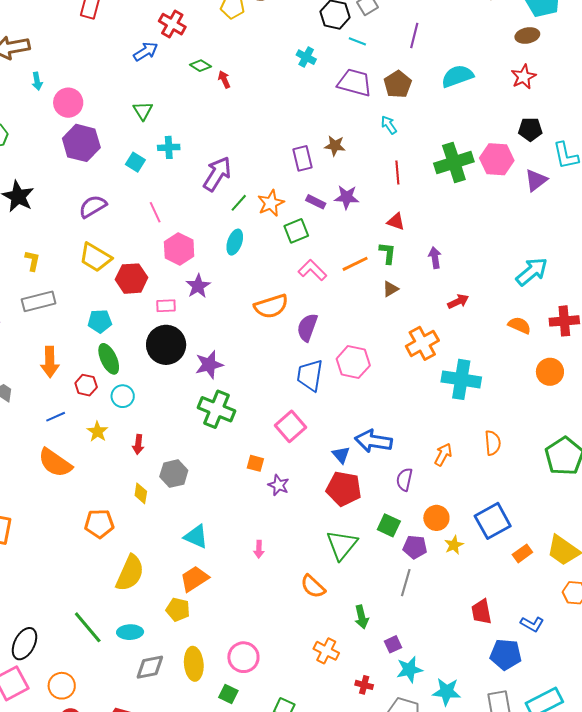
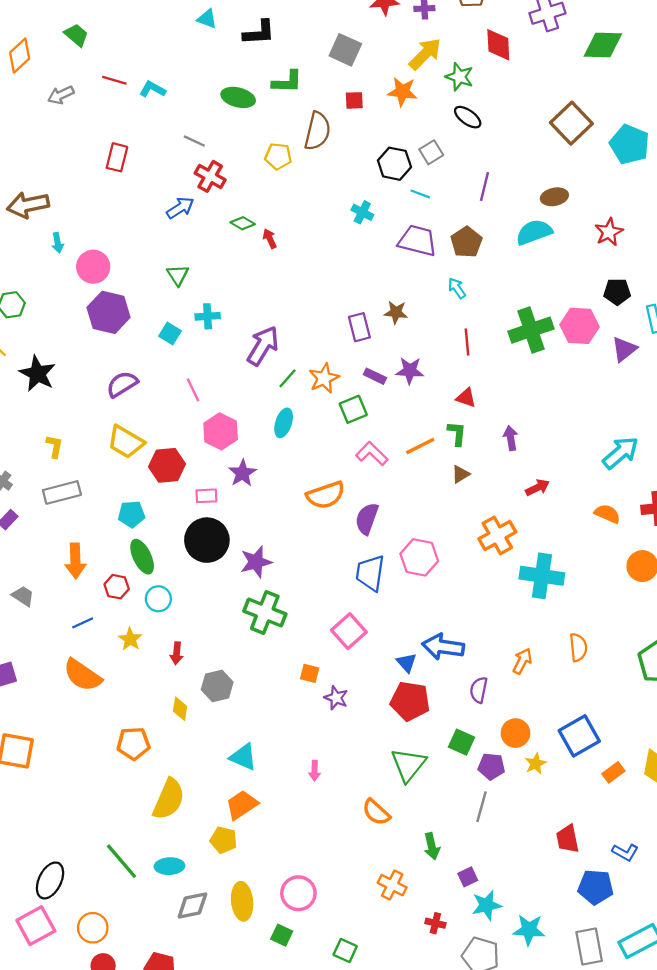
brown ellipse: (527, 35) -> (554, 197), moved

